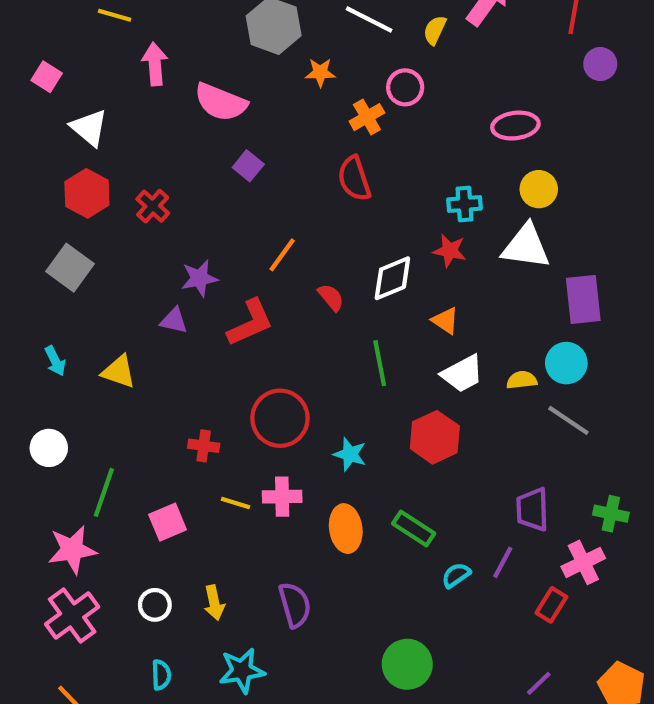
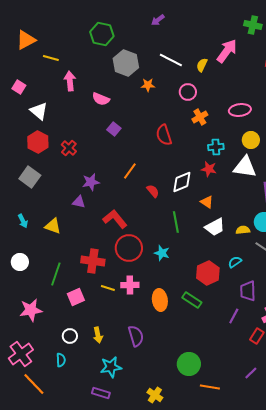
pink semicircle: (221, 102) -> (101, 99), size x0.7
orange cross: (367, 117) -> (200, 117), moved
red L-shape: (250, 323) -> (115, 219), moved, turned -105
red hexagon: (435, 437) -> (208, 273), moved
red cross: (204, 446) -> (93, 261), size x1.6
cyan star: (350, 454) -> (162, 253), moved
green line: (104, 492) -> (56, 274), moved
cyan semicircle: (456, 575) -> (235, 262), moved
pink cross: (72, 615) -> (21, 354), moved
cyan semicircle: (161, 675) -> (61, 360), moved

